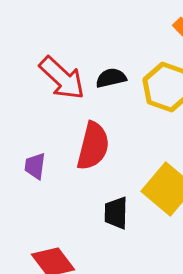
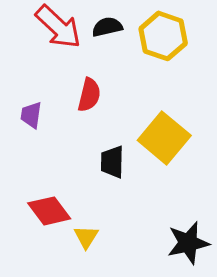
red semicircle: (93, 146) -> (89, 95), size x0.7

